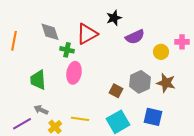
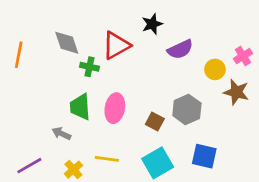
pink cross: (182, 42) -> (243, 56), turned -32
pink ellipse: (74, 73) -> (115, 108), moved
green trapezoid: (38, 80) -> (80, 107), moved
brown star: (166, 83) -> (236, 92), moved
gray arrow: (41, 110) -> (61, 133), moved

